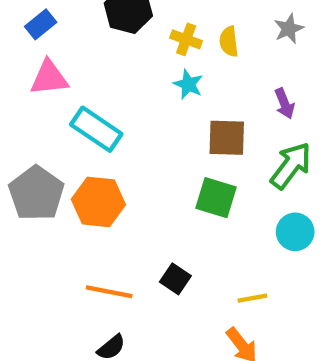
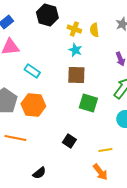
cyan rectangle: (96, 129) -> (32, 71), size x0.7
brown square: (227, 138) -> (76, 75), moved
orange line: (109, 292) -> (15, 138), moved

